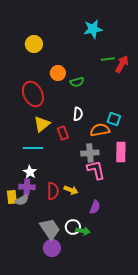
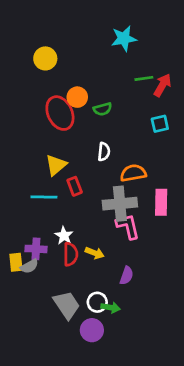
red ellipse: (33, 94) -> (60, 113), moved
cyan square: (114, 119) -> (160, 124), moved, turned -32
red rectangle: (63, 133) -> (75, 186), moved
gray cross: (90, 153) -> (120, 204), size x1.4
white star: (30, 172) -> (64, 236), moved
purple circle: (52, 248) -> (92, 330), moved

